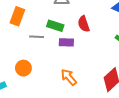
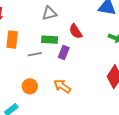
purple rectangle: (66, 42) -> (64, 52), turned -56
orange arrow: (69, 77) -> (62, 86), moved

